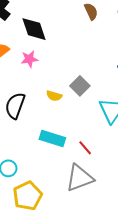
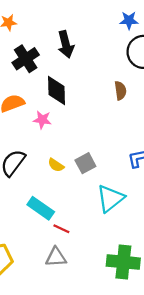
red line: (85, 148) -> (61, 229), moved, turned -42
gray triangle: (80, 178) -> (56, 257), size x0.7

